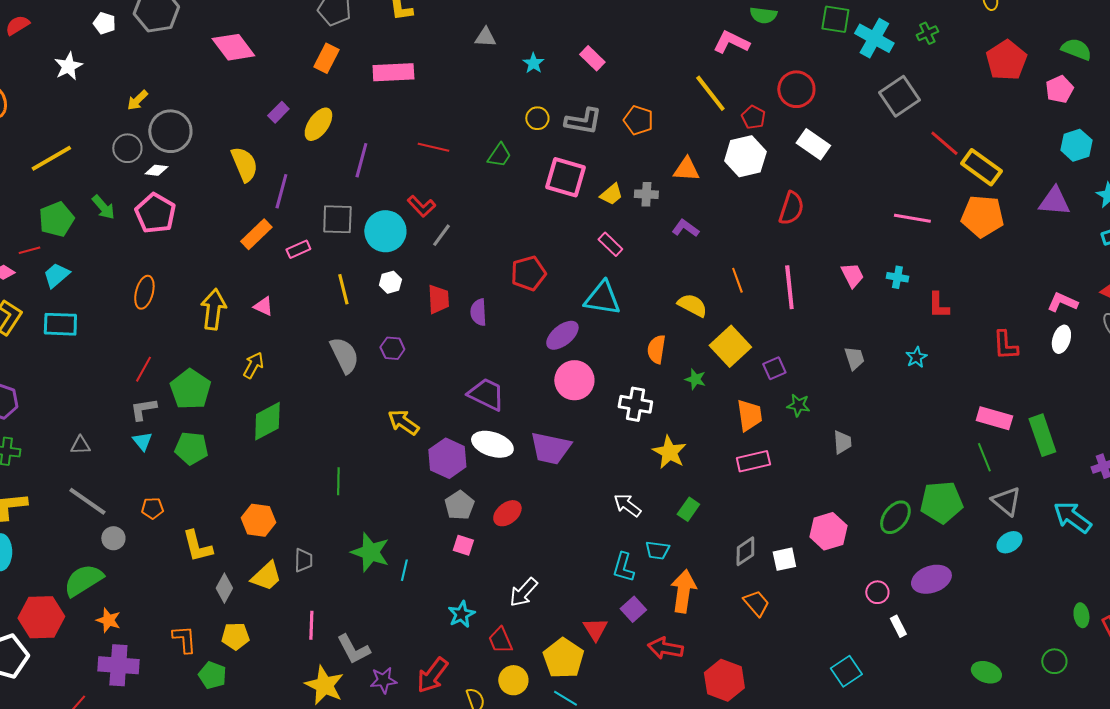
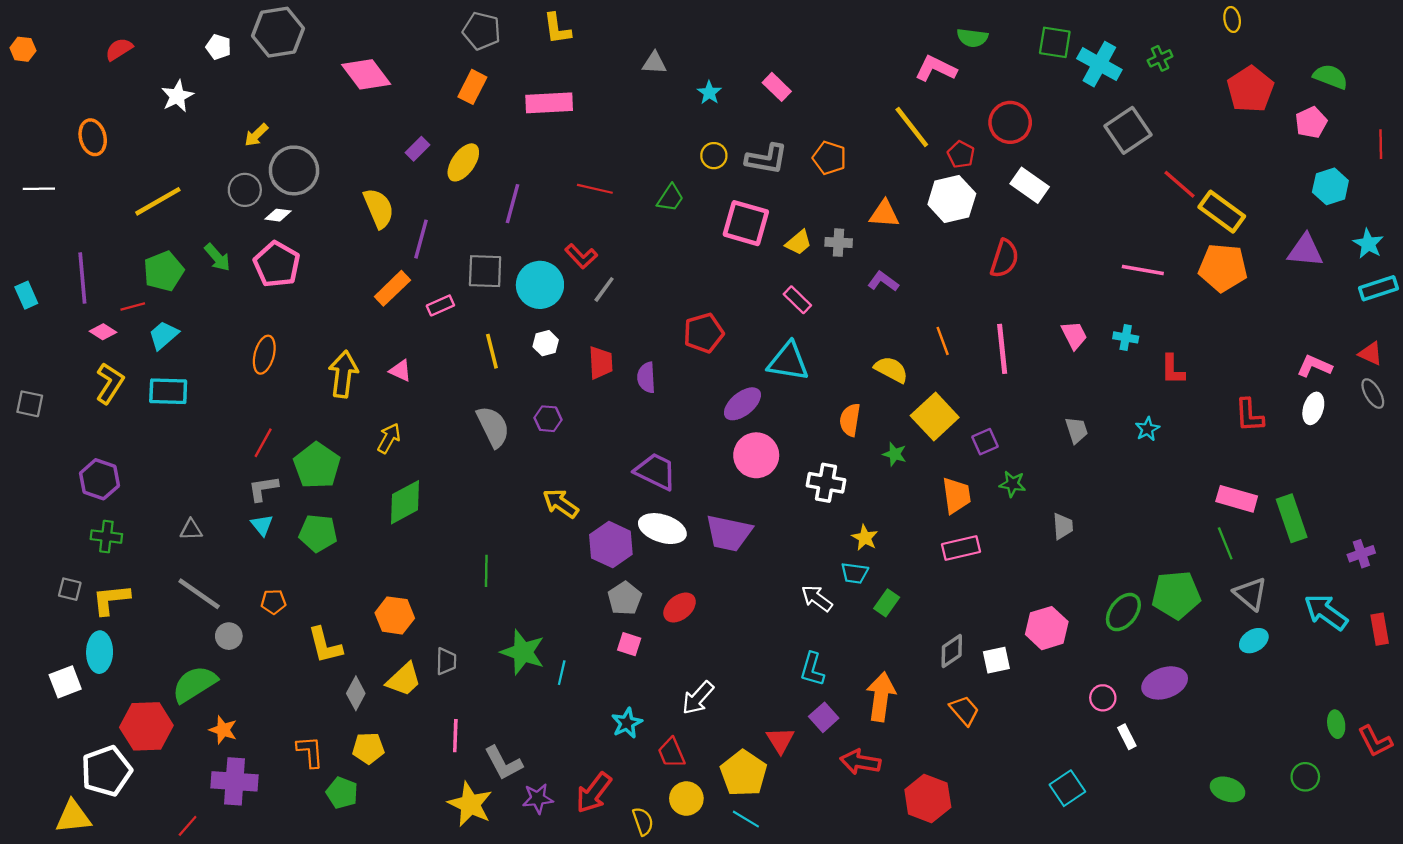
yellow star: (669, 452) -> (865, 538), size x0.7
cyan trapezoid: (657, 550) -> (855, 573), moved

